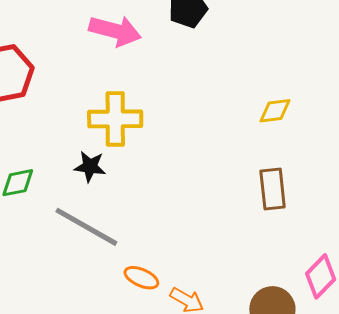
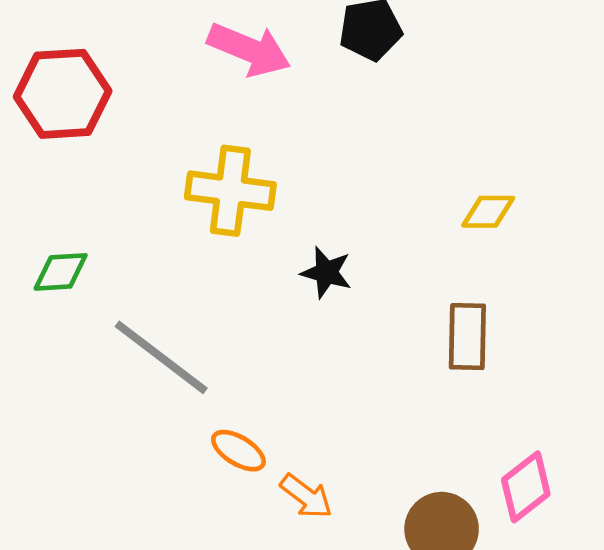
black star: (90, 166) -> (326, 272), moved

